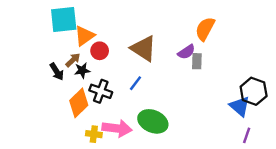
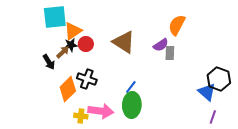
black star: (82, 70) -> (71, 45), moved
blue line: (135, 83) -> (131, 87), moved
green ellipse: (153, 121) -> (132, 105), turned 70

